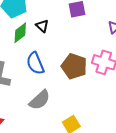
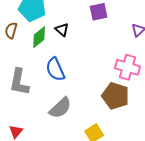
brown pentagon: (74, 66) -> (115, 96), moved

